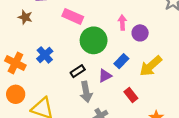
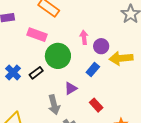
blue rectangle: (121, 61) -> (93, 69), moved
yellow arrow: (151, 66) -> (121, 58), moved, turned 40
black rectangle: (78, 71) -> (36, 73), moved

